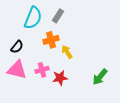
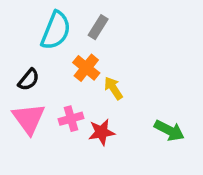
orange cross: (51, 40) -> (86, 68), turned -35
pink triangle: (17, 70) -> (29, 119), turned 40
green arrow: (100, 77) -> (169, 130), turned -102

